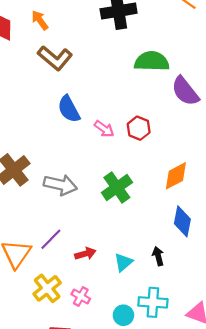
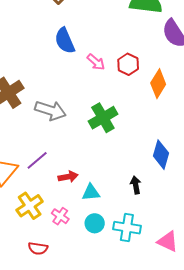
orange diamond: (176, 176) -> (158, 84), moved, turned -36
cyan triangle: (123, 262) -> (91, 192), moved, turned 30
cyan circle: (123, 315) -> (95, 223), moved

